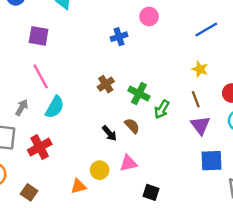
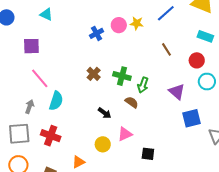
pink circle: (149, 16) -> (119, 25), moved
yellow star: (200, 69) -> (137, 23), moved
brown line: (196, 99) -> (166, 49), moved
brown semicircle: (132, 126) -> (132, 102), moved
red cross: (40, 147) -> (51, 136), turned -30
orange triangle: (78, 186) -> (78, 162), moved

